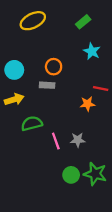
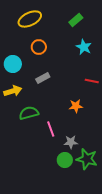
orange circle: (54, 67) -> (39, 47), moved
gray rectangle: (47, 85) -> (43, 78), turned -32
orange star: (87, 104) -> (76, 106), moved
gray star: (78, 140) -> (71, 142), moved

